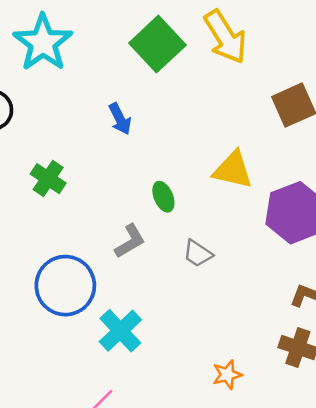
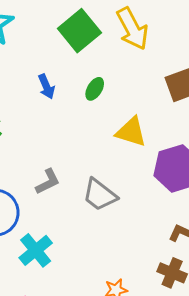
green ellipse: (163, 197) -> (95, 89), moved, turned 50
gray trapezoid: (198, 253) -> (100, 195), size x1.5

